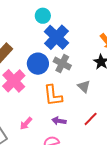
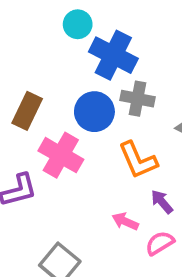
purple arrow: (59, 121) -> (162, 202), turned 56
pink arrow: (26, 123) -> (125, 221), moved, turned 88

